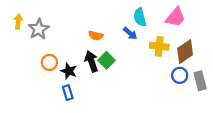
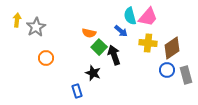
pink trapezoid: (175, 17) -> (148, 17), moved
green square: (106, 60) -> (99, 47), moved
black arrow: (91, 61) -> (114, 55), moved
black star: (69, 71) -> (93, 73), moved
blue rectangle: (68, 93) -> (77, 91), moved

